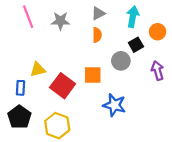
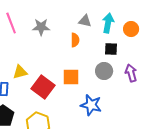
gray triangle: (98, 13) -> (85, 21), moved, turned 40
orange circle: (158, 32) -> (131, 29), moved
black square: (136, 45) -> (111, 49), turned 32
gray circle: (121, 61) -> (104, 71), moved

